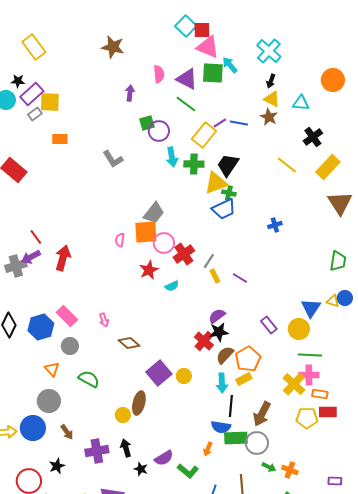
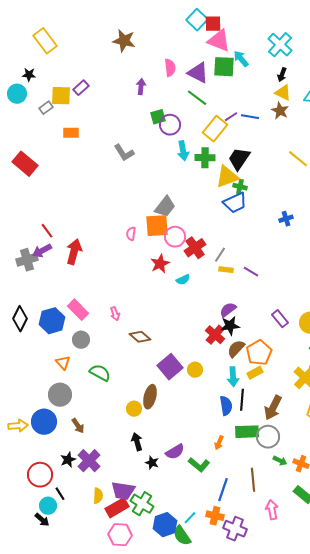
purple rectangle: (32, 94) -> (81, 88), moved, size x0.7
yellow rectangle: (215, 276) -> (226, 270), turned -56
blue semicircle: (221, 427) -> (226, 406), moved, turned -108
purple cross: (97, 451) -> (89, 461), moved, turned -35

